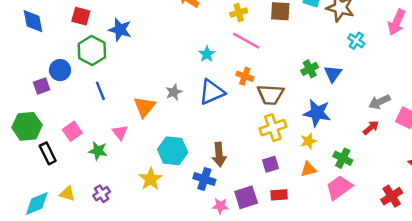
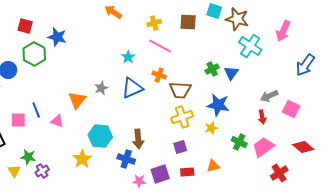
cyan cross: (356, 41) -> (250, 46), size x1.6
blue line: (100, 91) -> (36, 110), moved
red arrow: (371, 128) -> (262, 117), turned 120
pink square: (72, 131) -> (18, 120), turned 35
pink triangle: (120, 132) -> (57, 121), turned -32
green star: (98, 151) -> (28, 157), moved
orange triangle: (308, 169) -> (213, 166), moved
pink trapezoid: (339, 188) -> (263, 147), moved
yellow triangle: (67, 194) -> (14, 171), turned 40

